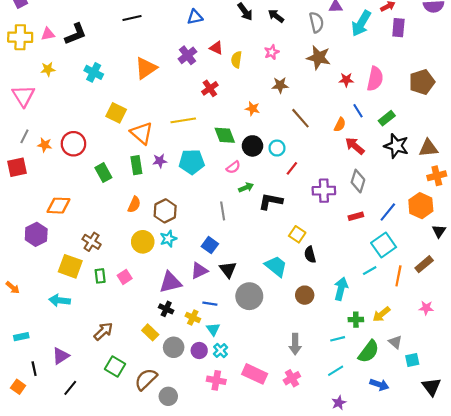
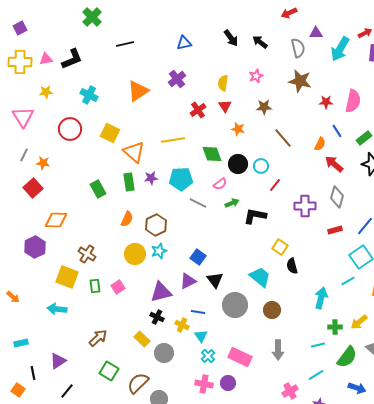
red triangle: (216, 48) -> (225, 106), moved, turned 32
red circle: (73, 144) -> (70, 129), moved
red square: (17, 167) -> (33, 188), moved, turned -30
gray line: (223, 211) -> (198, 203), moved, turned -54
brown circle: (305, 295) -> (272, 310), moved
purple circle: (199, 351) -> (228, 383), moved
pink rectangle: (255, 374) -> (240, 357), moved
pink cross: (292, 378) -> (290, 391), moved

